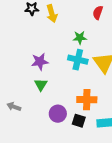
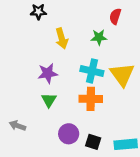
yellow arrow: (52, 14) -> (62, 38), moved
green star: (80, 38) -> (99, 37), moved
orange cross: (87, 100) -> (91, 99), moved

